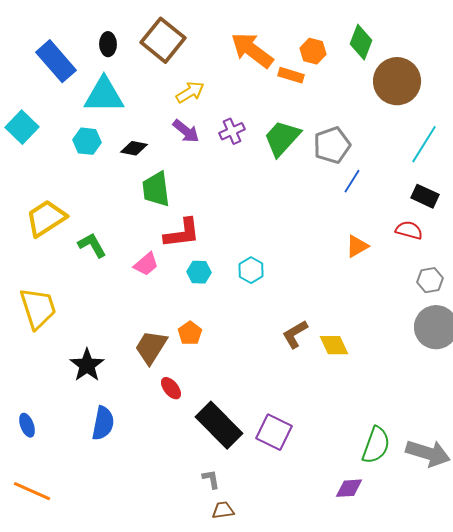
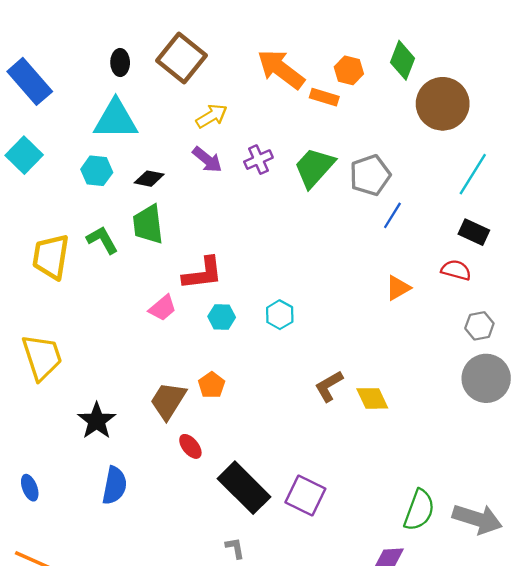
blue rectangle: (56, 61) -> (30, 81), moved
green trapezoid: (156, 189) -> (148, 224), moved
yellow trapezoid: (46, 218) -> (51, 257), turned -48
green L-shape: (92, 245) -> (102, 240), moved

